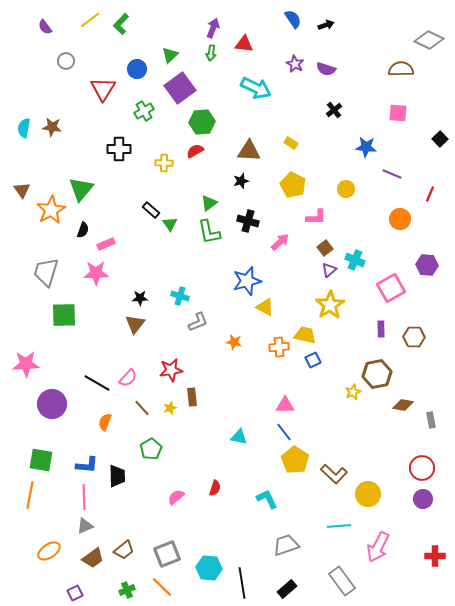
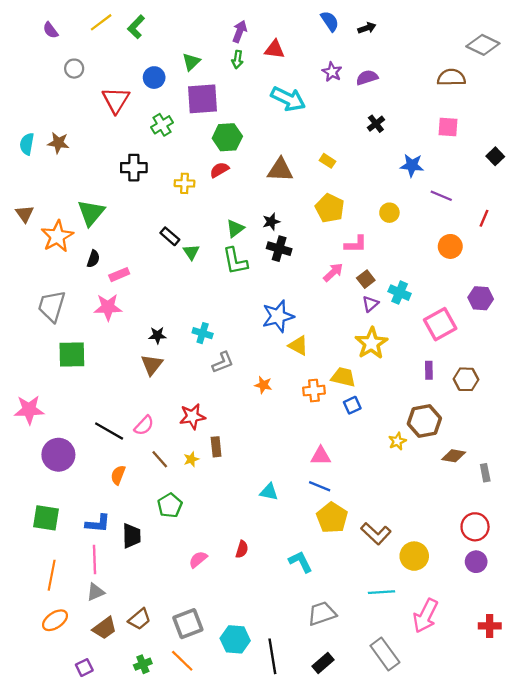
purple semicircle: (326, 69) -> (367, 78), turned 144
purple square: (180, 88) -> (203, 99), turned 32
black star: (241, 181) -> (271, 222), moved
pink arrow: (280, 242) -> (333, 272), moved
blue line: (284, 432) -> (320, 486), turned -30
orange line: (30, 495) -> (52, 575), moved

